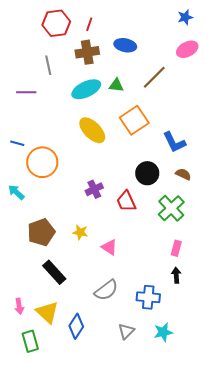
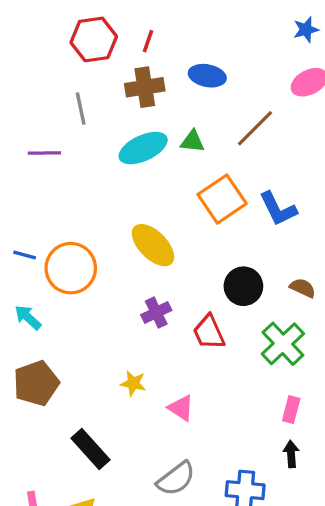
yellow ellipse: (92, 130) -> (153, 245), moved
blue L-shape: (174, 142) -> (278, 209), moved
blue line: (17, 143) -> (25, 255), moved
brown pentagon: (41, 232) -> (36, 383), moved

